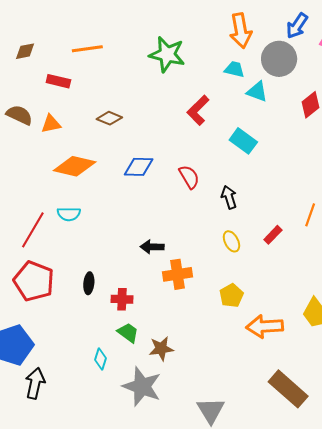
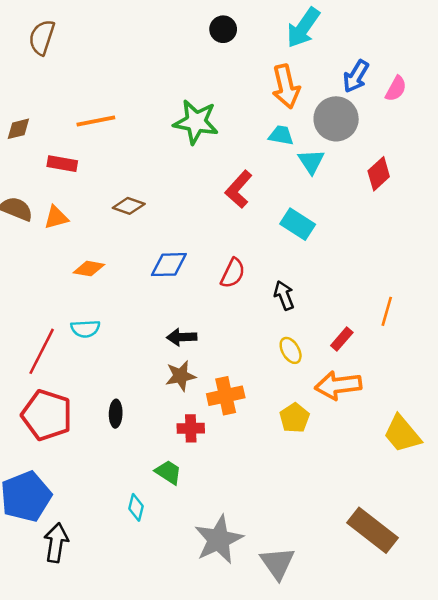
cyan triangle: (257, 92) -> (311, 162), turned 40
orange diamond: (75, 166) -> (89, 269), size x0.6
red semicircle: (189, 177) -> (233, 273), turned 60
black arrow: (152, 247) -> (182, 337), moved
red cross: (122, 299) -> (191, 428), moved
orange arrow: (265, 326) -> (338, 385), moved
brown star: (161, 349) -> (181, 376), moved
gray star: (142, 386) -> (219, 540), moved, turned 30

